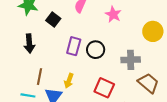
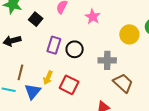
black arrow: (29, 44) -> (12, 41), turned 78
red square: (104, 88) -> (69, 85), moved

